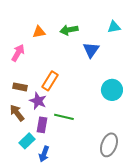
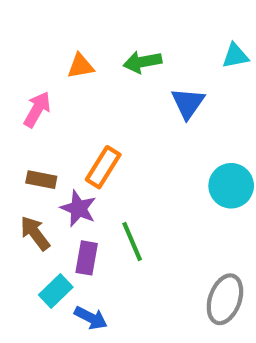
green line: (64, 117) -> (132, 241), turned 54
blue arrow: (44, 154) -> (91, 318), turned -84

